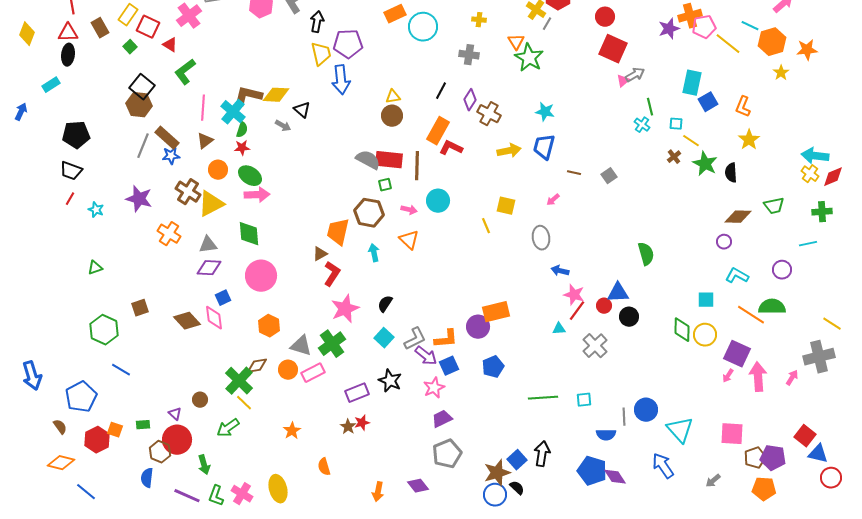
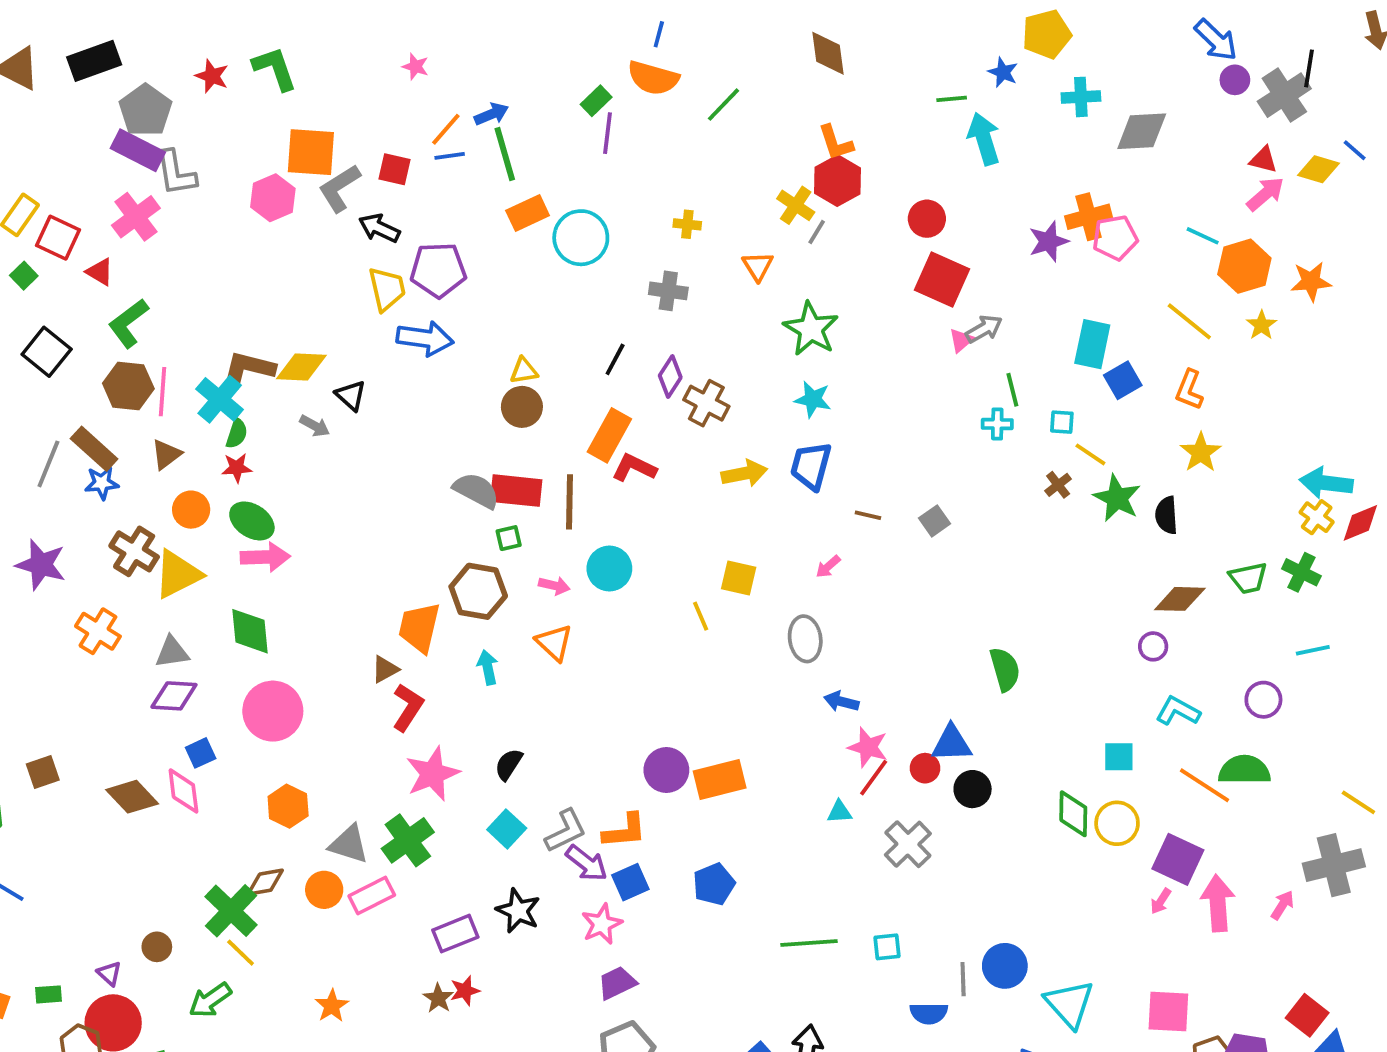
black arrow: (317, 22) -> (379, 228), turned -75
yellow line: (728, 44) -> (1189, 321), moved
green star: (529, 58) -> (811, 329), moved
blue arrow: (341, 80) -> (425, 338), turned -76
brown hexagon: (139, 105) -> (128, 386), moved
cyan cross: (642, 125) -> (997, 424), turned -35
green cross: (822, 212) -> (1301, 572), moved, turned 30
purple circle: (478, 327) -> (666, 770), moved

